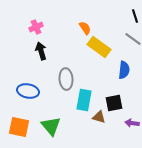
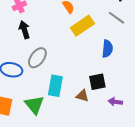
yellow rectangle: (99, 47) -> (82, 26), turned -70
gray ellipse: (66, 79) -> (37, 58), moved, turned 40
cyan rectangle: (84, 100) -> (55, 86), moved

